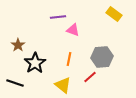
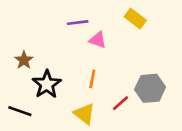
yellow rectangle: (114, 14) -> (135, 19), moved
gray hexagon: (102, 57) -> (150, 88), moved

